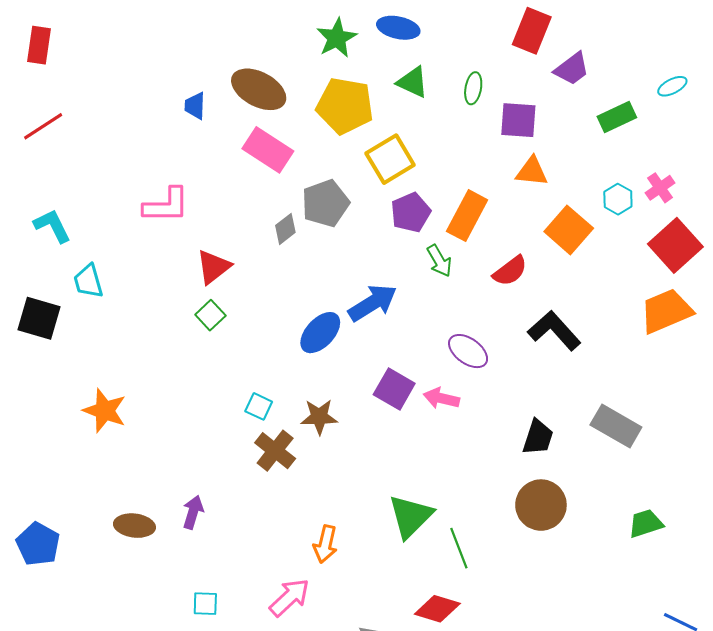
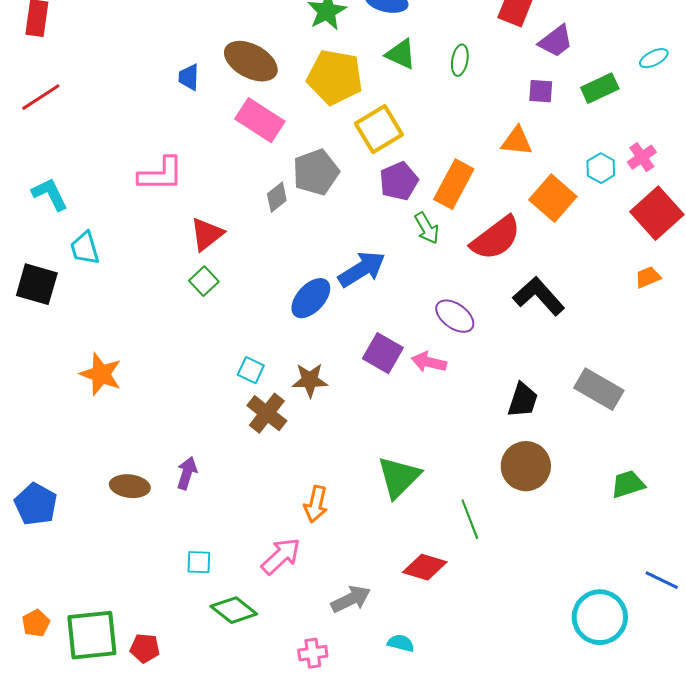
purple square: (518, 120) -> (541, 91), moved, size x0.7
red semicircle: (510, 271) -> (496, 238), size x1.5
orange trapezoid: (666, 311) -> (648, 277), size x0.5
green line: (459, 548) -> (470, 519), moved

